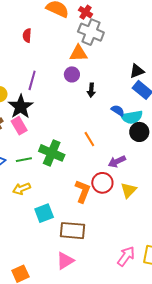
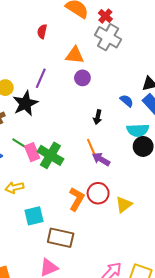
orange triangle: (78, 53) -> (75, 55), moved
black arrow: (91, 90) -> (98, 117), moved
blue semicircle: (118, 110) -> (127, 101), moved
pink rectangle: (19, 126) -> (32, 152), moved
green line: (24, 160) -> (20, 143), moved, turned 35
purple arrow: (117, 161) -> (101, 159), moved, turned 48

